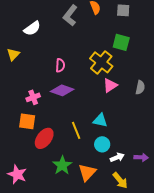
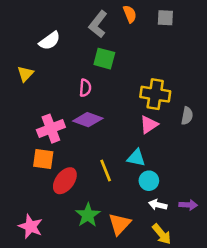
green square: (121, 42) -> (104, 59), moved
yellow cross: (101, 62) -> (155, 94), moved, turned -30
pink triangle: (110, 85) -> (149, 125), moved
pink cross: (33, 97) -> (51, 129), size x1.5
cyan circle: (102, 144) -> (149, 181), moved
white arrow: (117, 157) -> (158, 205), turned -144

